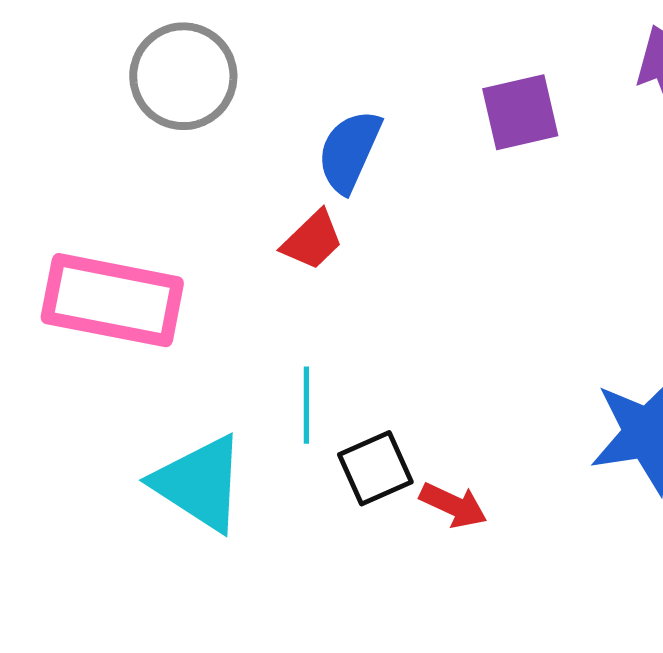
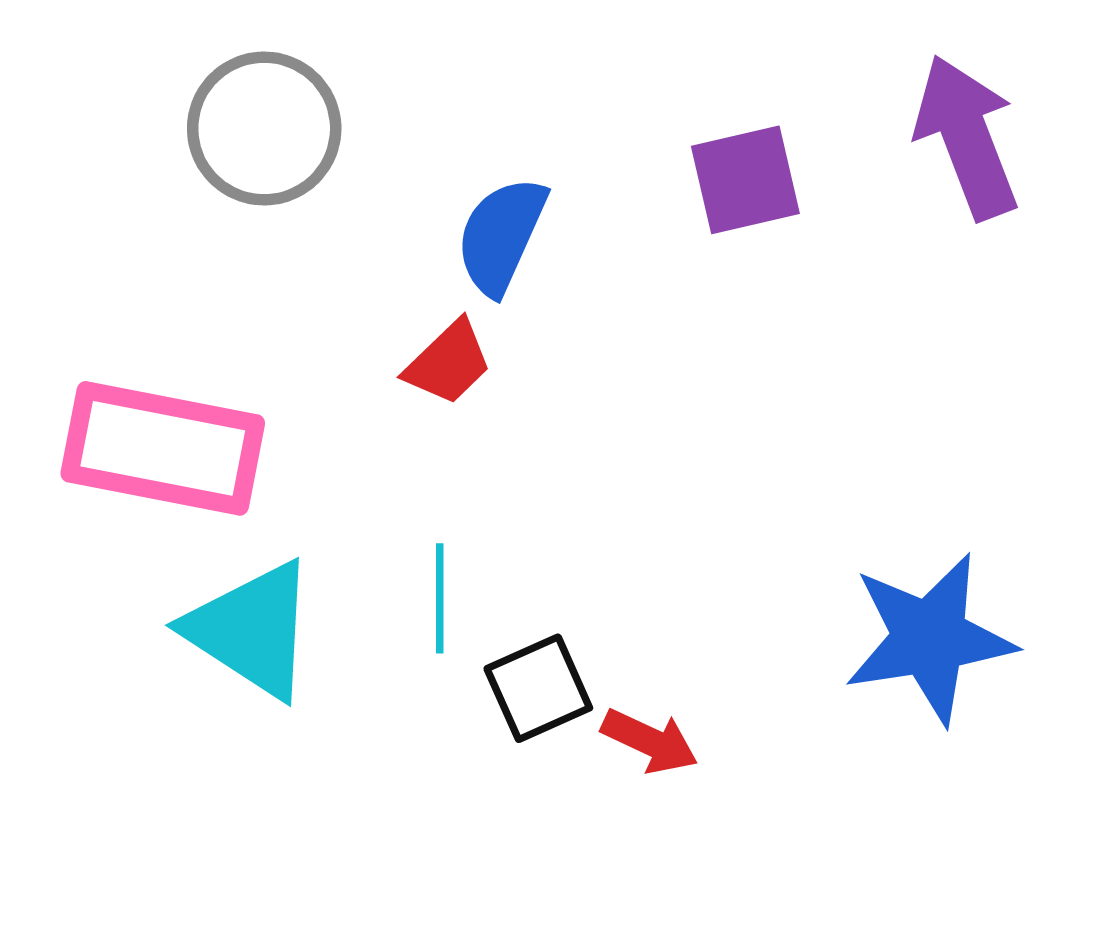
cyan triangle: (199, 483) -> (251, 630), moved

